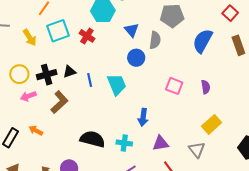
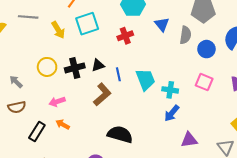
red cross: (87, 36) -> (125, 36), moved, turned 35
blue circle: (136, 58) -> (206, 49), moved
pink arrow: (28, 96) -> (57, 102), moved
brown L-shape: (59, 102) -> (102, 94), moved
blue arrow: (143, 117) -> (172, 113), turned 30
cyan cross: (124, 143) -> (170, 90), moved

